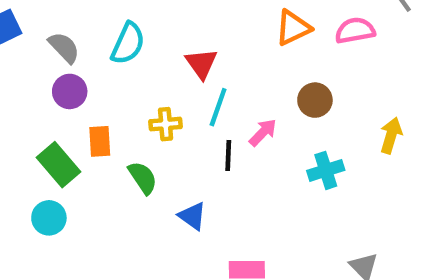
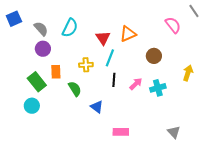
orange triangle: (293, 28) -> (128, 34), moved
pink semicircle: (355, 31) -> (173, 25), turned 60
pink arrow: (263, 132) -> (136, 84), moved

